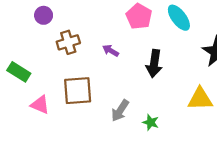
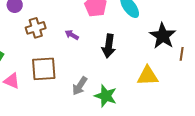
green star: (151, 122) -> (106, 96), size x1.6

